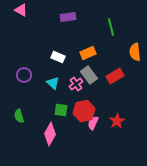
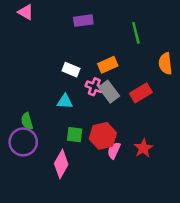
purple circle: (24, 75) -> (23, 142), moved, size x1.5
cyan triangle: (53, 83) -> (65, 102), turned -40
pink cross: (76, 84) -> (94, 87), moved, turned -32
green semicircle: (19, 116) -> (27, 121), moved

